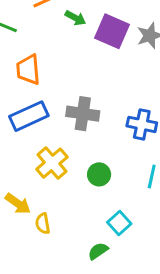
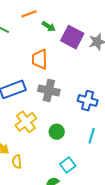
orange trapezoid: (28, 70) -> (40, 59), moved

